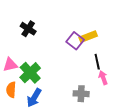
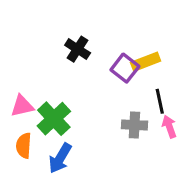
black cross: (28, 29) -> (78, 49), moved
gray cross: (81, 94) -> (134, 125), moved

